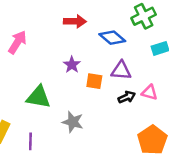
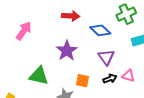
purple star: (72, 65) -> (67, 51), size x1.5
purple triangle: (121, 71) -> (106, 57), turned 48
orange square: (94, 81) -> (83, 81), moved

